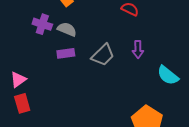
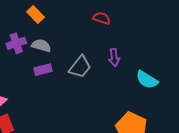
purple cross: (42, 24) -> (16, 43), turned -30

